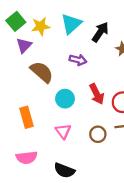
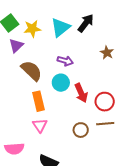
black arrow: (100, 32) -> (86, 23), moved
cyan circle: (65, 99) -> (61, 83), moved
orange rectangle: (26, 117) -> (39, 101), moved
pink triangle: (63, 131) -> (40, 125), moved

